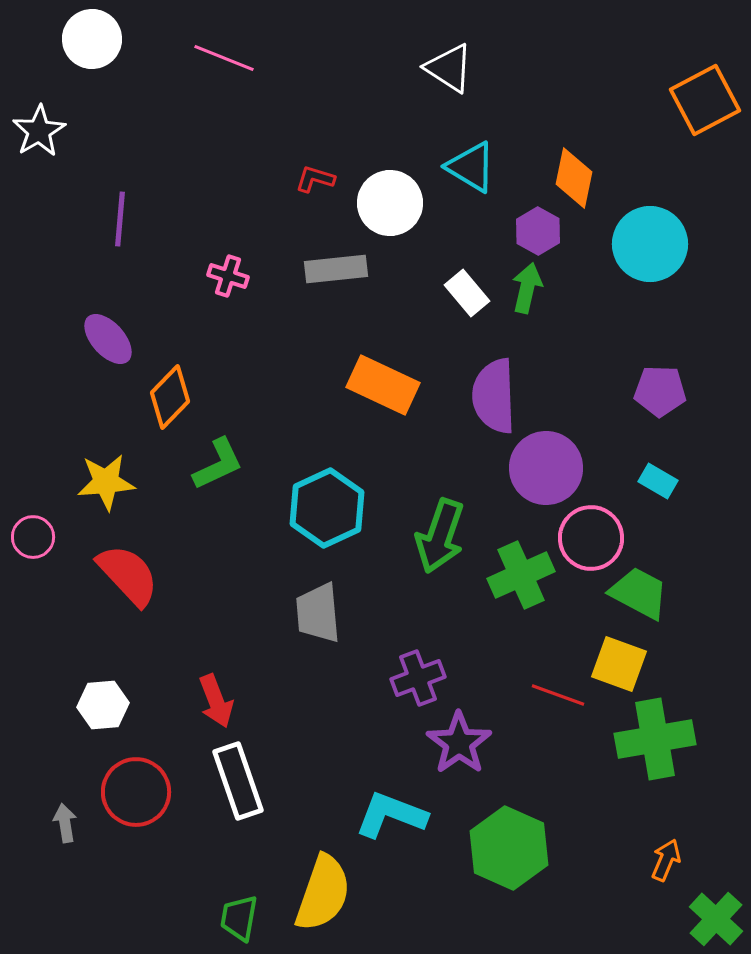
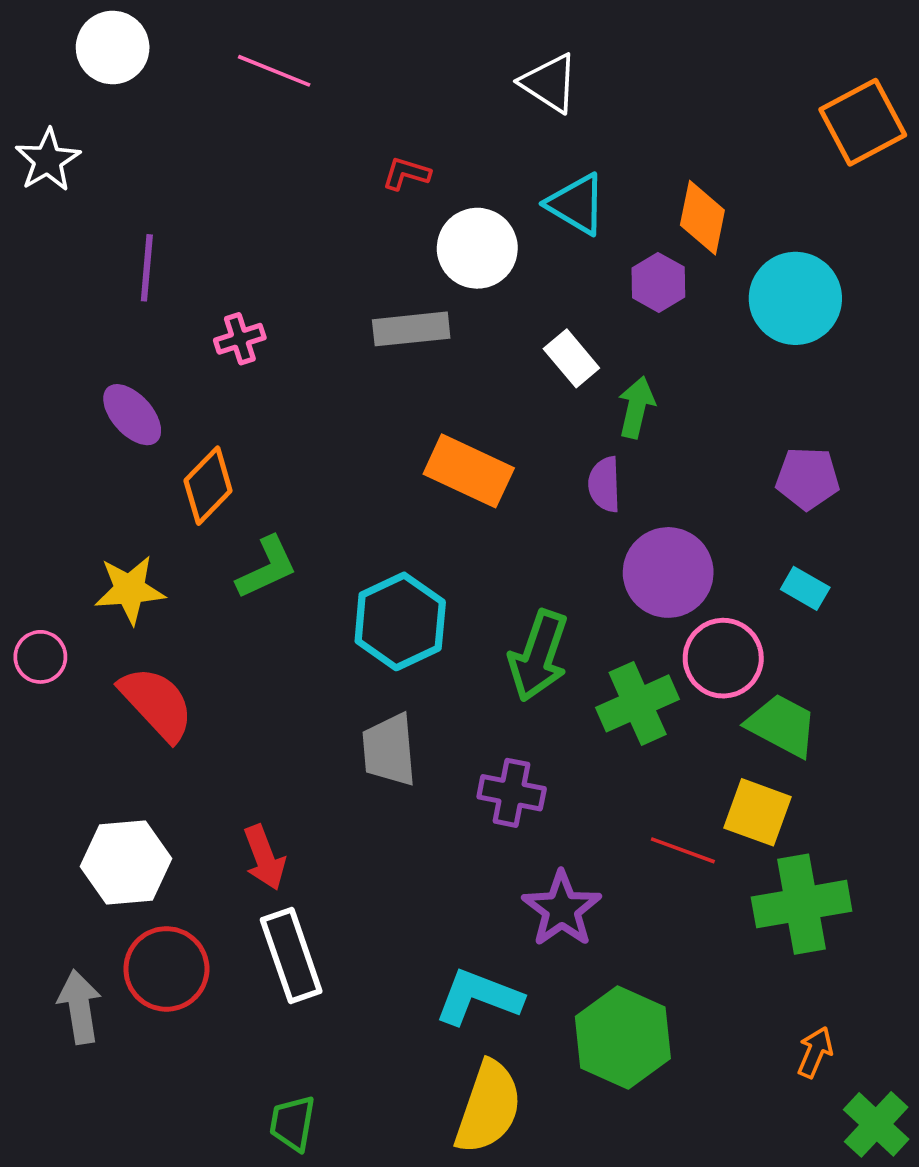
red L-shape: (315, 179) -> (406, 174), moved
pink cross: (228, 276) -> (240, 339), moved, turned -36
green arrow: (527, 288) -> (636, 407), moved
purple semicircle: (494, 396) -> (605, 484), size x0.6
purple cross: (418, 678) -> (512, 793), moved, turned 32
white hexagon: (103, 705) -> (126, 863), size x1.4
gray arrow: (65, 823) -> (80, 1007), size x1.5
yellow semicircle: (323, 893) -> (488, 1107), moved

